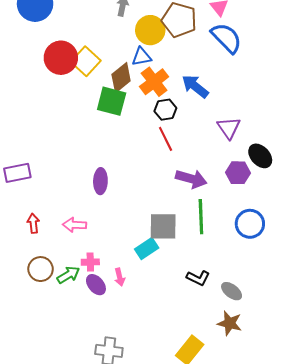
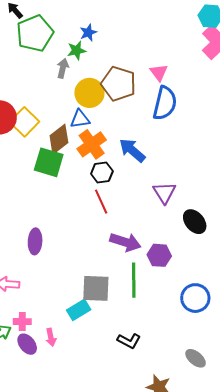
blue semicircle: (226, 38) -> (165, 103), turned 56
purple hexagon: (238, 173) -> (159, 255), moved
blue circle: (250, 224) -> (195, 298), moved
gray ellipse: (232, 291) -> (196, 358), moved

